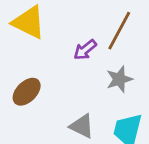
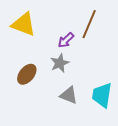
gray star: (119, 79) -> (60, 63), moved

